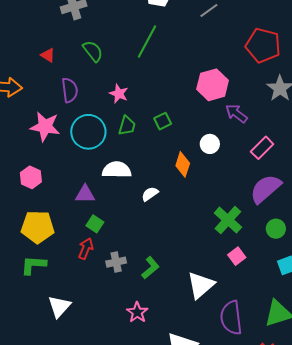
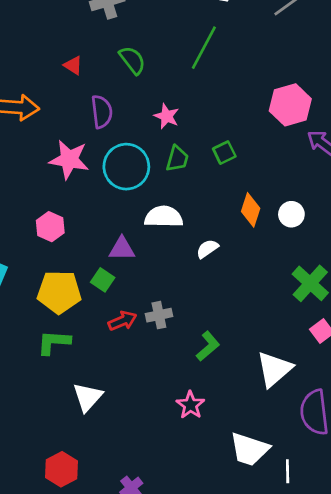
white circle: (210, 144) -> (291, 214), moved
green square: (95, 224) -> (103, 280), moved
red arrow: (86, 249) -> (122, 321), turned 45
gray cross: (116, 262) -> (159, 315), moved

